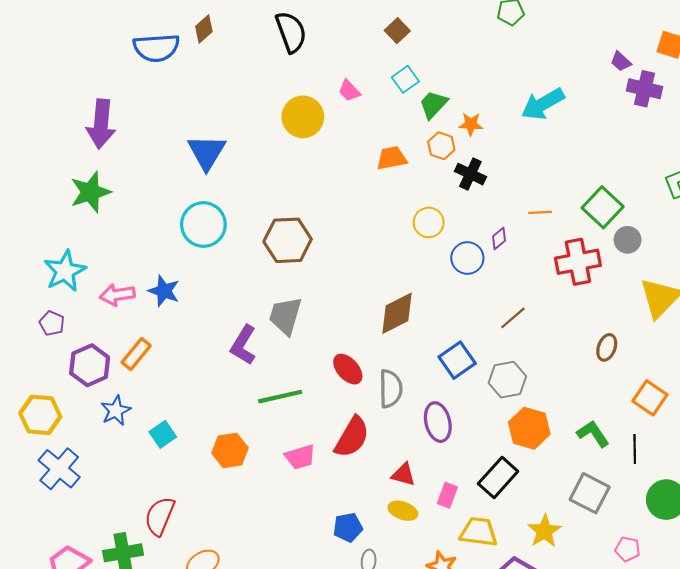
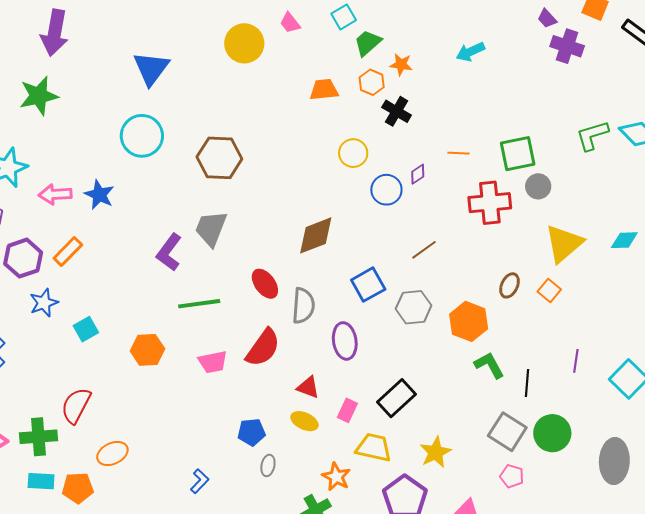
cyan arrow: (543, 104) -> (470, 52), size x0.7
green square: (603, 207) -> (518, 154), turned 30
orange square: (650, 398) -> (549, 291), moved, size x0.7
orange hexagon: (529, 428) -> (469, 321), moved
gray square: (590, 493) -> (507, 432), moved

